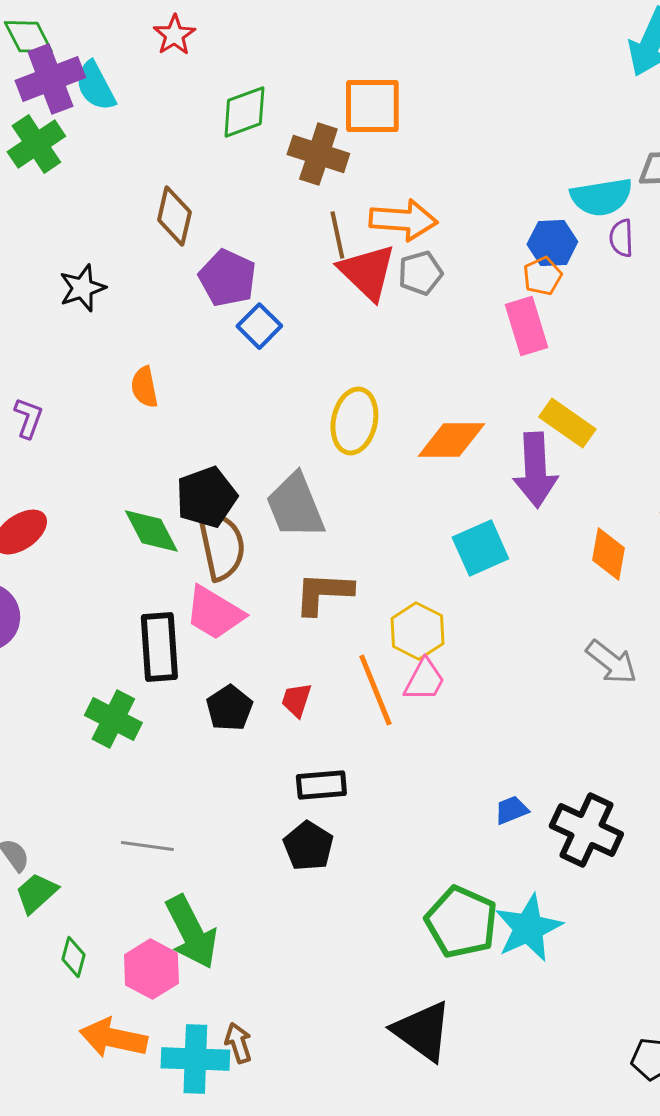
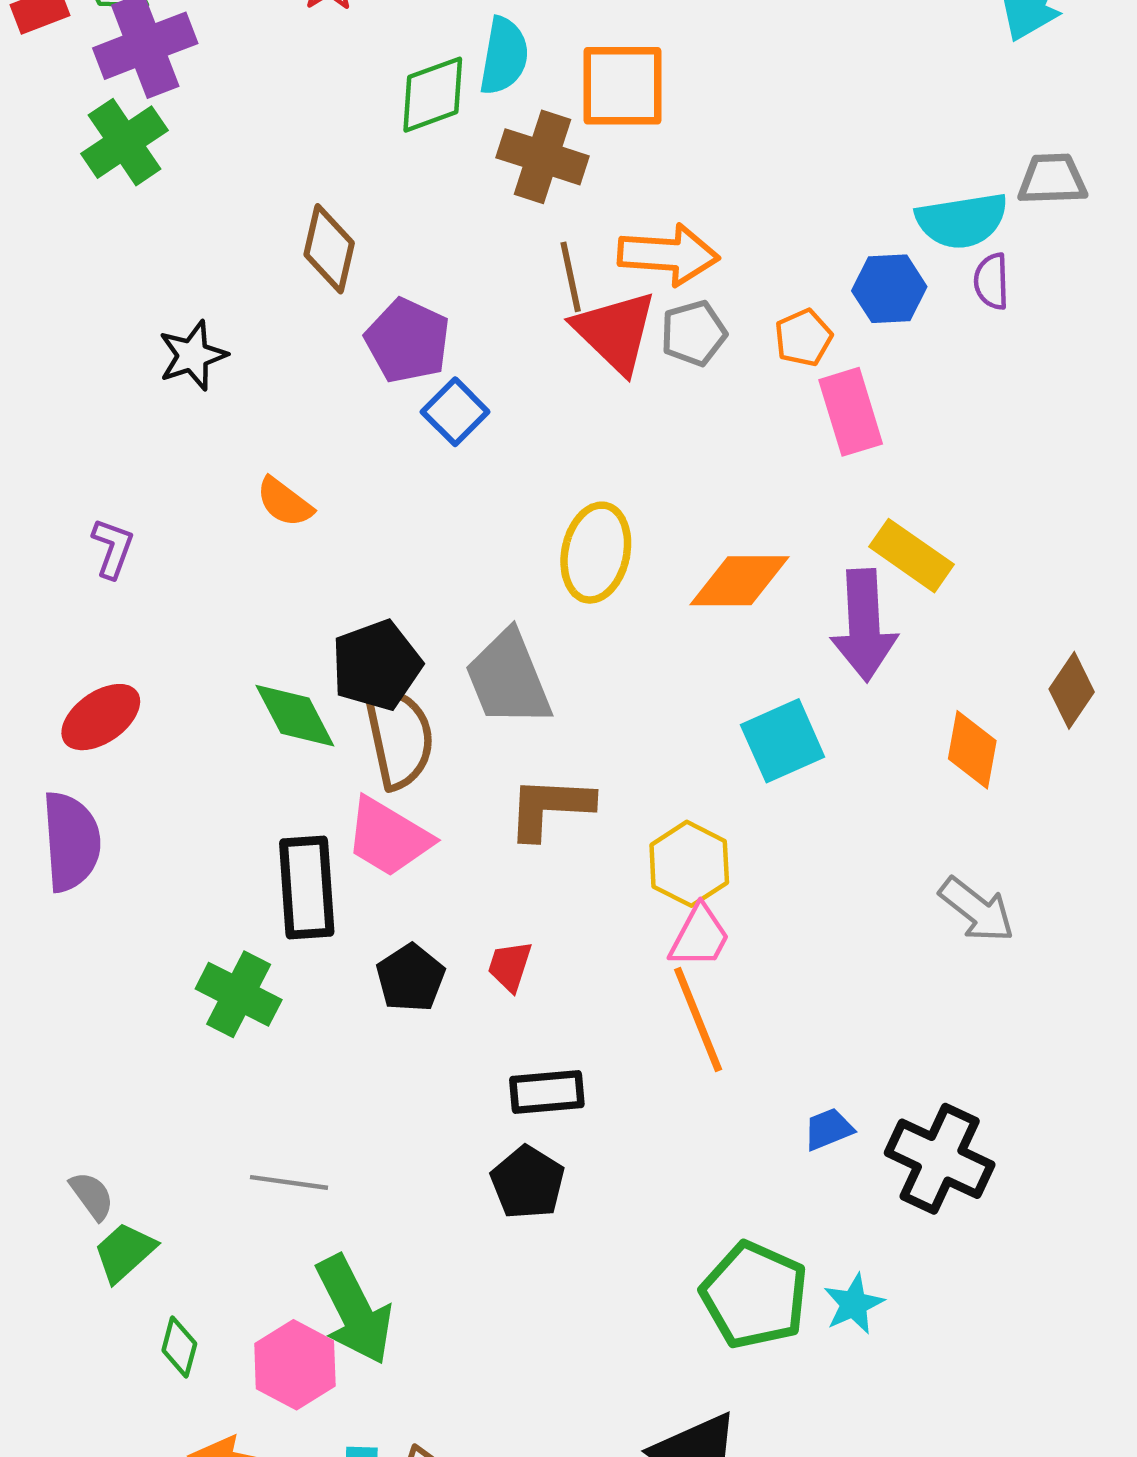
cyan semicircle: (95, 86) -> (504, 56), moved, turned -142
orange pentagon: (542, 276) -> (803, 338), moved
orange semicircle: (144, 387) -> (285, 502), turned -42
orange line: (375, 690) -> (698, 1019), moved
cyan star: (528, 928) -> (854, 1304), size x0.6

